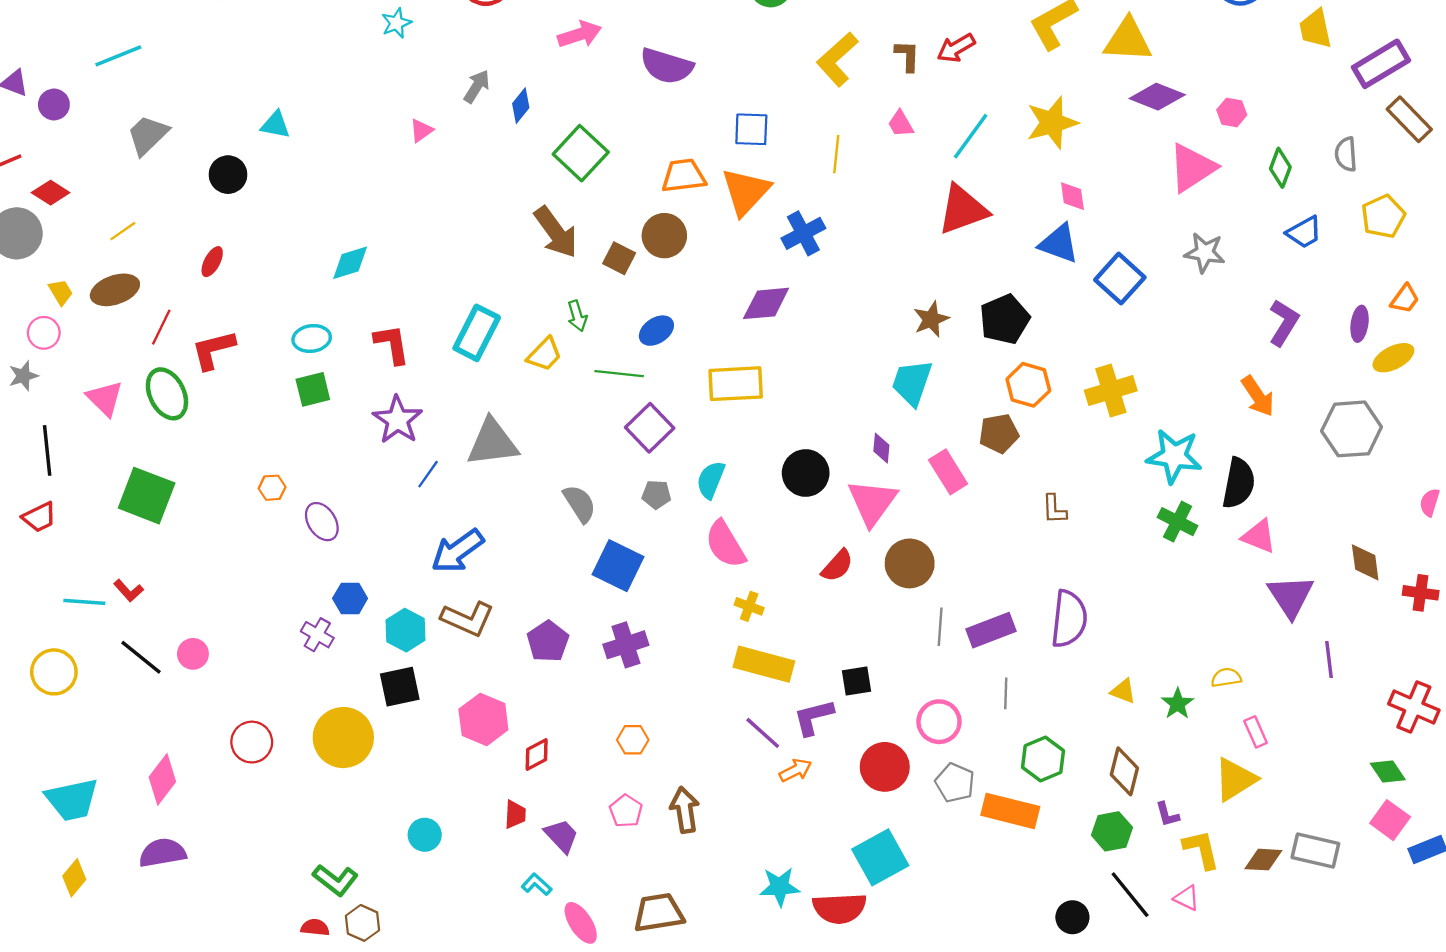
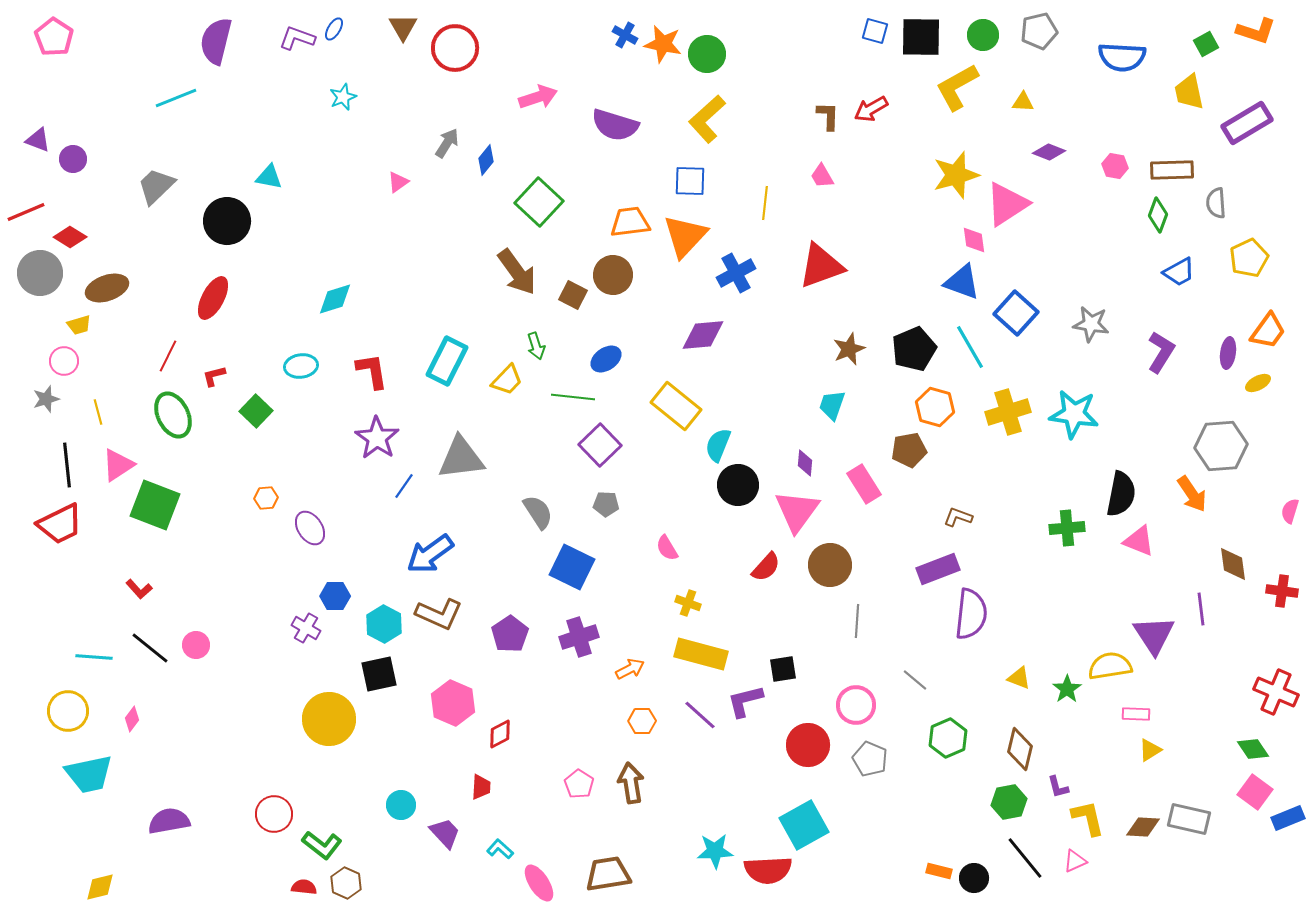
cyan star: (396, 23) -> (343, 97), moved
yellow triangle: (1128, 40) -> (1023, 102), size x0.5
cyan line: (118, 56) -> (176, 98), moved
yellow L-shape: (837, 59) -> (707, 119), moved
purple diamond: (1157, 97) -> (1049, 152), size x0.7
brown rectangle: (1409, 119) -> (1172, 170), moved, turned -48
cyan line: (971, 136) -> (970, 347), moved, turned -66
pink triangle: (1192, 168) -> (1007, 204), moved
black circle: (228, 175) -> (227, 221), size x1.4
red triangle: (963, 210) -> (821, 266), moved
yellow line: (123, 231) -> (98, 412), moved, turned -70
gray star: (1205, 253) -> (1091, 324), moved
red ellipse: (212, 262) -> (213, 298), size x1.6
brown ellipse: (115, 290) -> (107, 288), moved
yellow trapezoid: (61, 292) -> (79, 325), turned 105
orange trapezoid: (1405, 299) -> (1268, 331), size x1.4
red L-shape: (213, 350) -> (214, 376), size x0.6
yellow ellipse: (1393, 358) -> (1258, 383), size x0.7
cyan trapezoid: (912, 383) -> (832, 405), size x0.7
yellow rectangle: (736, 384) -> (676, 406), turned 42
green square: (313, 389) -> (256, 411), moved, turned -32
orange arrow: (1258, 396) -> (1192, 494), moved
pink triangle: (105, 398) -> (118, 465), moved, turned 42
cyan star: (1174, 456) -> (1074, 414), moved
cyan semicircle: (711, 480) -> (718, 445), moved
brown L-shape: (1054, 509) -> (958, 517), turned 112
red trapezoid: (39, 517) -> (60, 524), size x1.5
green cross: (1178, 522) -> (1067, 528), turned -32
pink semicircle: (725, 544) -> (667, 548), size x0.6
purple triangle: (1291, 596) -> (1154, 635), moved
cyan line: (84, 602) -> (94, 657), moved
purple rectangle: (991, 630) -> (938, 569), moved
purple line: (1329, 660) -> (1201, 609), moved
yellow circle: (54, 672) -> (68, 711), moved
yellow semicircle: (1226, 678) -> (1110, 666), size x1.6
gray line: (1006, 693) -> (915, 680), turned -52
pink rectangle: (1256, 732) -> (1136, 714), turned -64
orange hexagon: (633, 740) -> (642, 721), moved
red circle: (252, 742) -> (274, 814), moved
orange arrow: (795, 770) -> (630, 669), moved
pink diamond: (162, 779) -> (132, 719), moved, size x0.6
yellow triangle: (1235, 779) -> (1150, 750), moved, size x0.6
orange rectangle: (1010, 811) -> (939, 871), moved, size x0.5
purple trapezoid: (561, 836) -> (445, 833), moved
yellow diamond: (74, 878) -> (100, 887), moved, turned 36
pink triangle: (1187, 898) -> (1075, 861), turned -50

